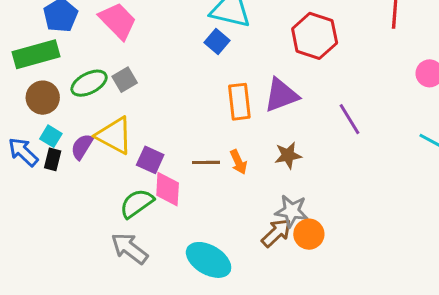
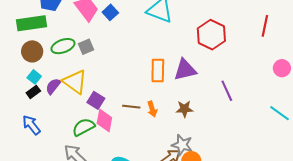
blue square: (217, 42) -> (110, 12), moved
blue arrow: (23, 152) -> (31, 125), moved
black rectangle: (53, 159) -> (33, 92), turned 32

